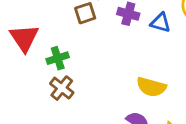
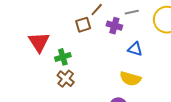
blue triangle: (161, 23) -> (135, 49), moved

